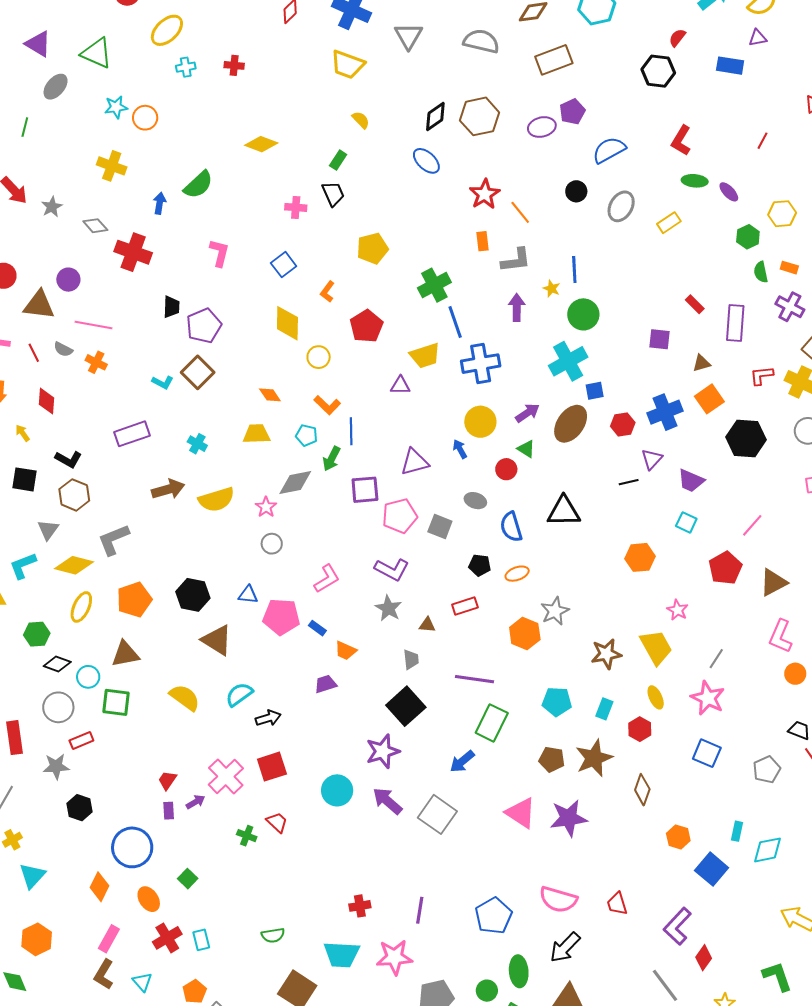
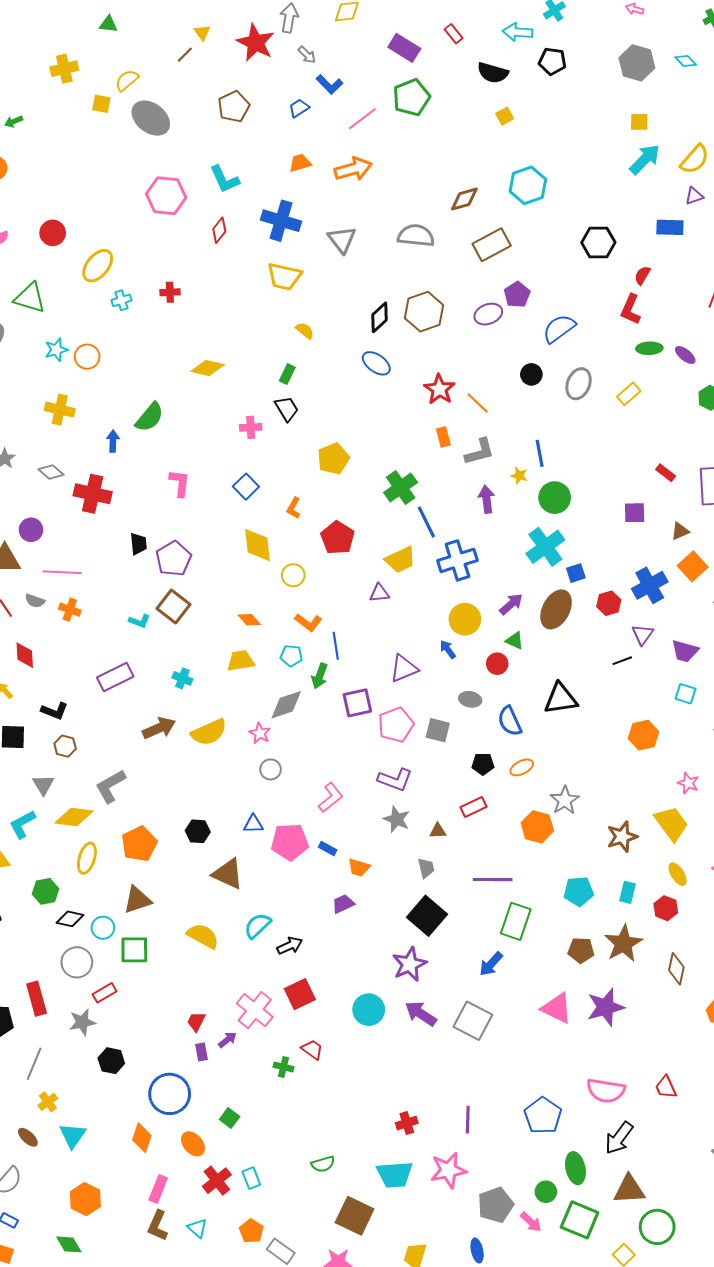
red semicircle: (677, 38) -> (642, 275), moved
brown hexagon: (74, 495) -> (65, 746), size x0.7
black hexagon: (193, 595) -> (198, 831), size x0.7

